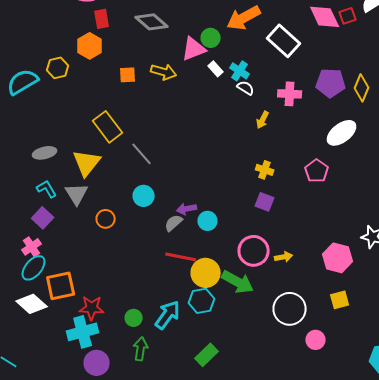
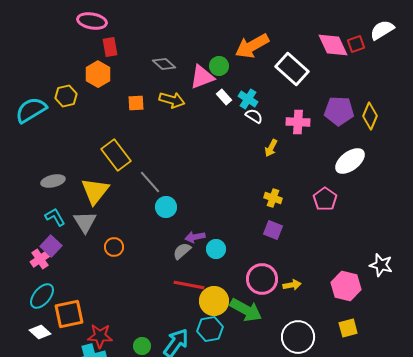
gray diamond: (152, 22) -> (164, 64), moved, size x0.7
cyan circle: (144, 196) -> (166, 207), moved
pink cross: (32, 247) -> (40, 259), moved
white diamond: (32, 304) -> (40, 332), size x0.7

